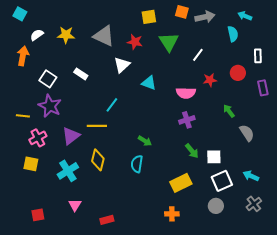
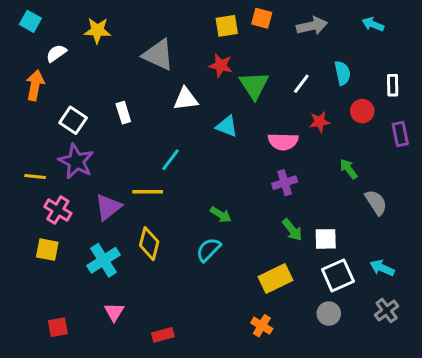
orange square: (182, 12) -> (262, 18), moved
cyan semicircle: (233, 34) -> (342, 73), moved
yellow star: (66, 35) -> (97, 30), moved
red star: (135, 42) -> (221, 65), moved
green triangle: (169, 42) -> (254, 85), moved
white triangle: (122, 65) -> (186, 99), turned 36
white rectangle: (81, 74) -> (123, 113), turned 40
pink cross: (38, 138) -> (58, 210), turned -30
cyan semicircle: (137, 164) -> (209, 250), turned 36
orange cross: (172, 214) -> (262, 326), turned 32

